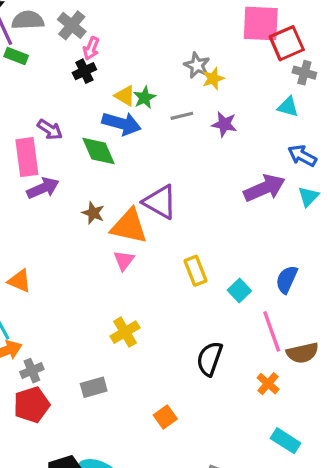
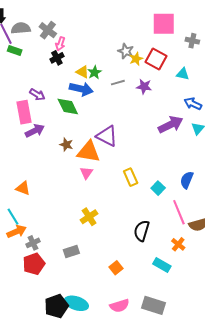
red square: (287, 43) -> (156, 59), moved, turned -35
gray cross: (304, 73) -> (192, 41), moved
cyan rectangle: (286, 441) -> (162, 265), moved

